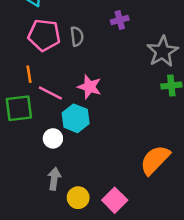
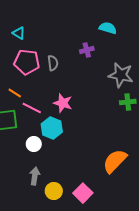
gray star: (163, 51) -> (121, 75), turned -30
orange line: (29, 74) -> (15, 93), turned -48

